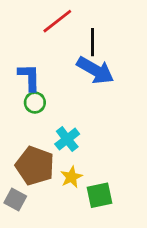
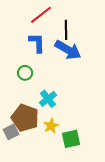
blue L-shape: (29, 77) -> (37, 43), moved
gray square: (15, 199) -> (11, 132), moved, turned 35

